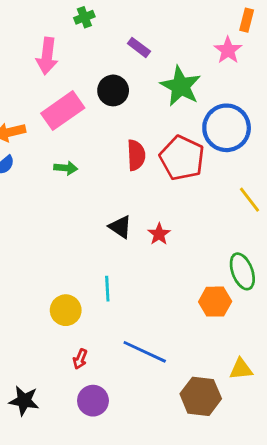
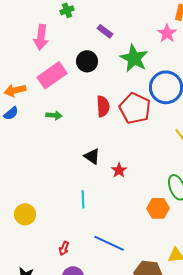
red star: (159, 234) -> (119, 170), moved
yellow circle: (66, 310) -> (25, 214), moved

